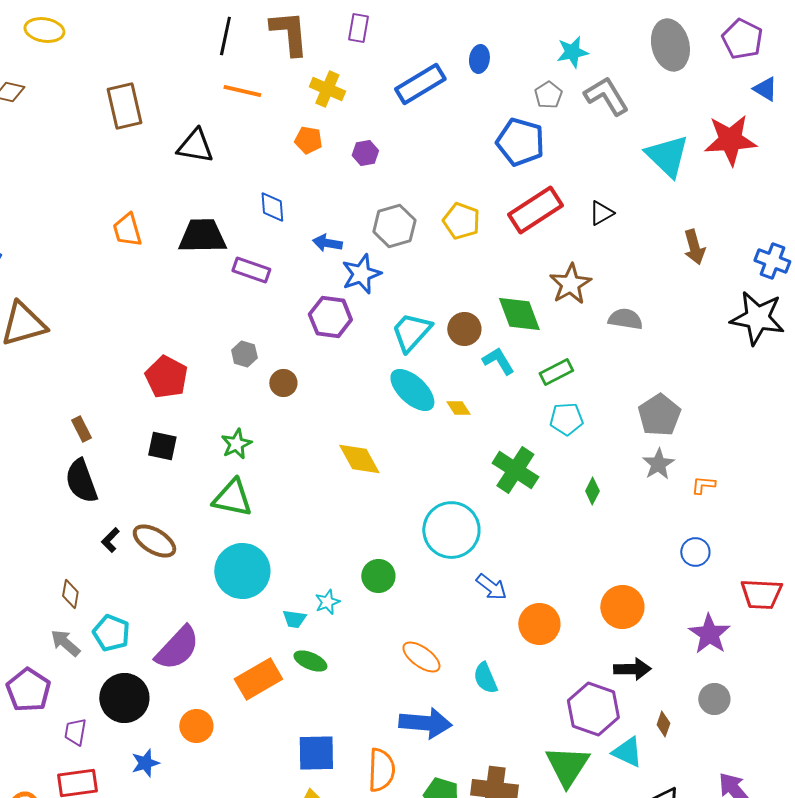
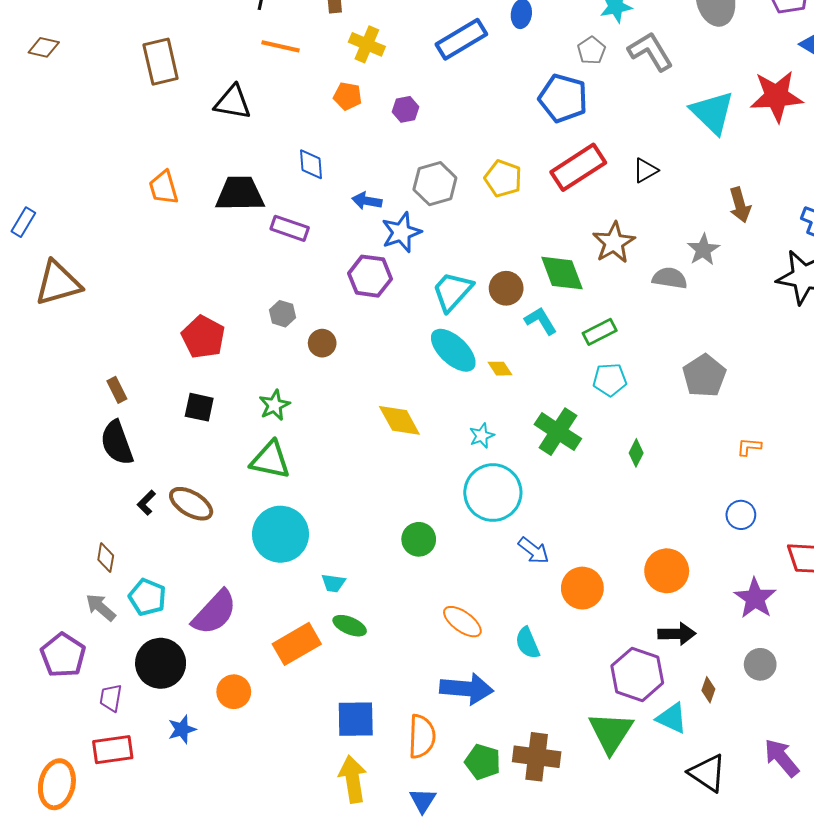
gray star: (658, 464) -> (703, 250), moved
cyan star: (327, 602) -> (482, 436), moved

